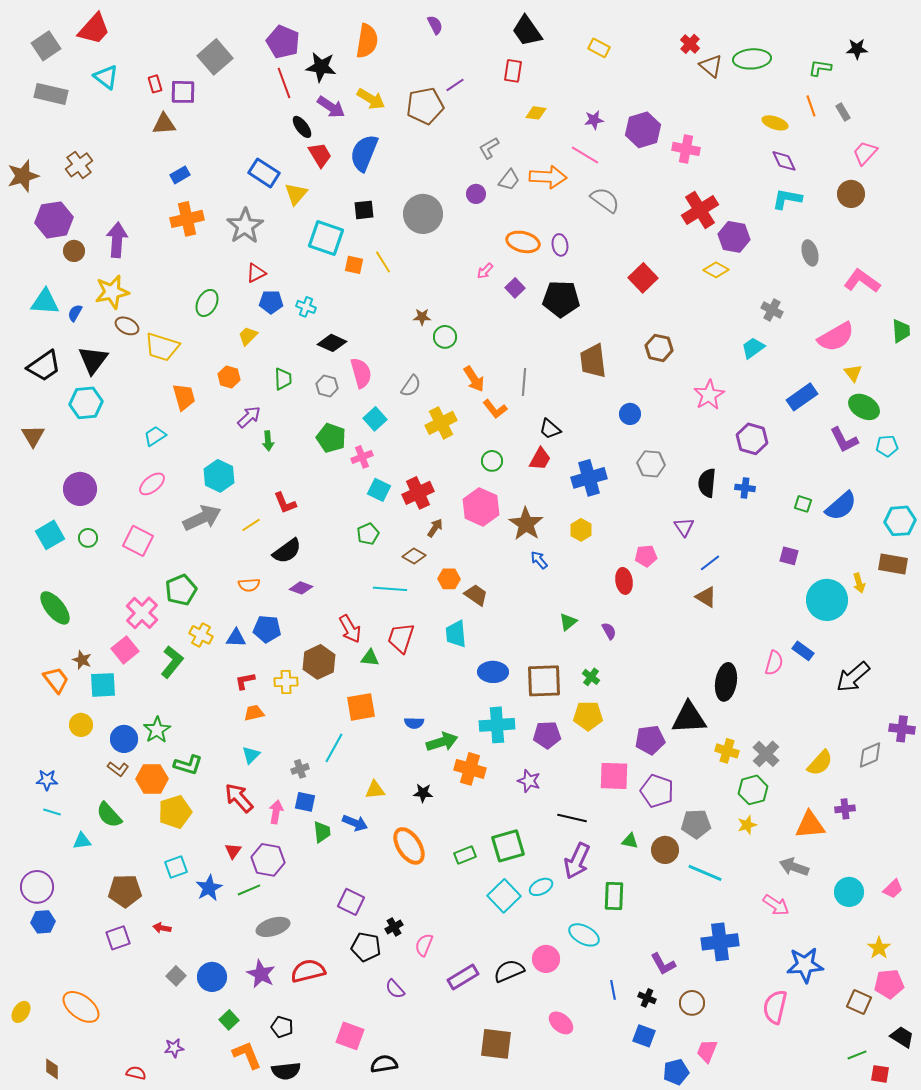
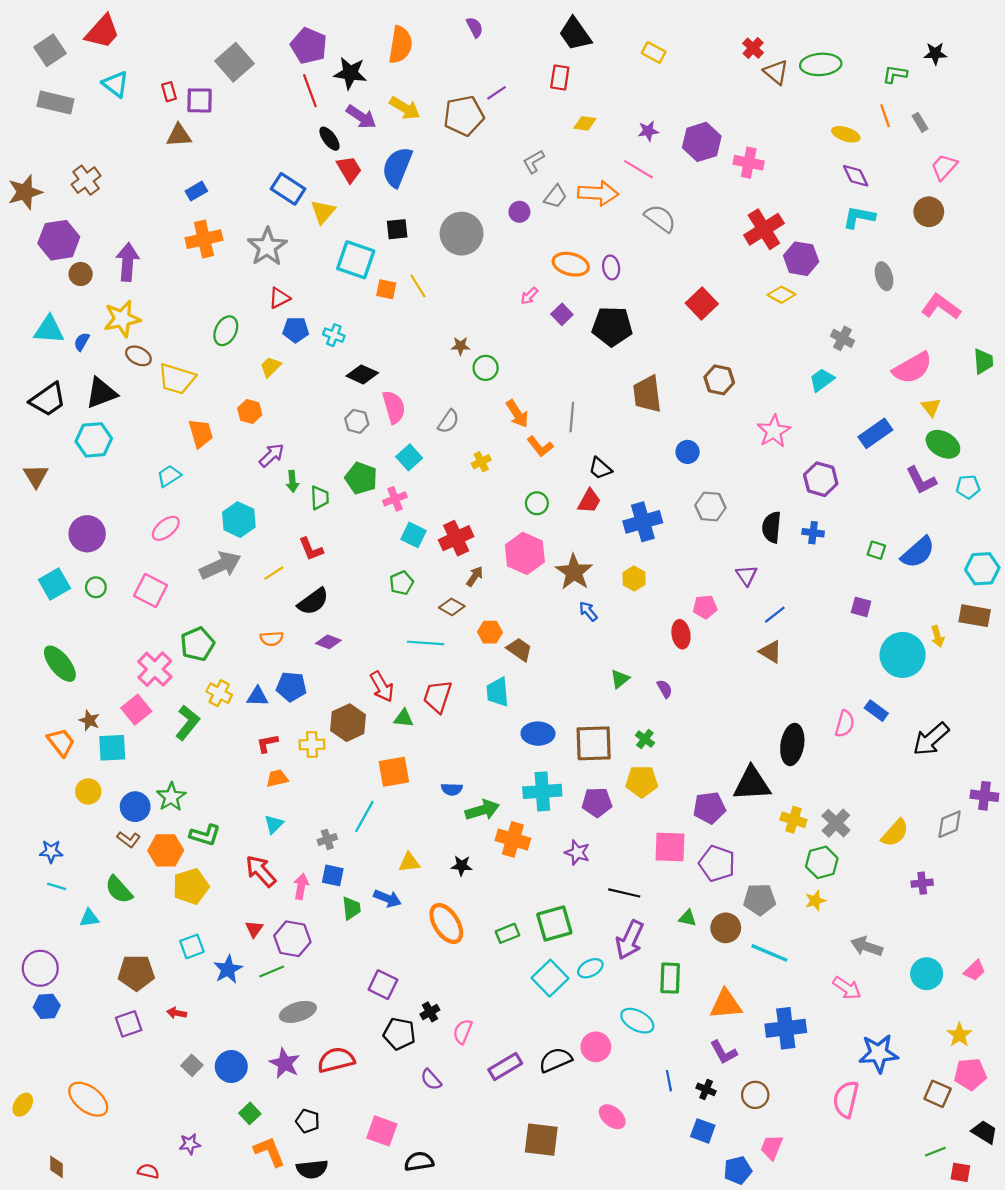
black triangle: (93, 360) -> (101, 393), turned 32
green trapezoid: (283, 379) -> (320, 498), moved
yellow cross: (441, 423) -> (481, 462), size x0.6
orange triangle: (810, 825) -> (726, 1004), moved

